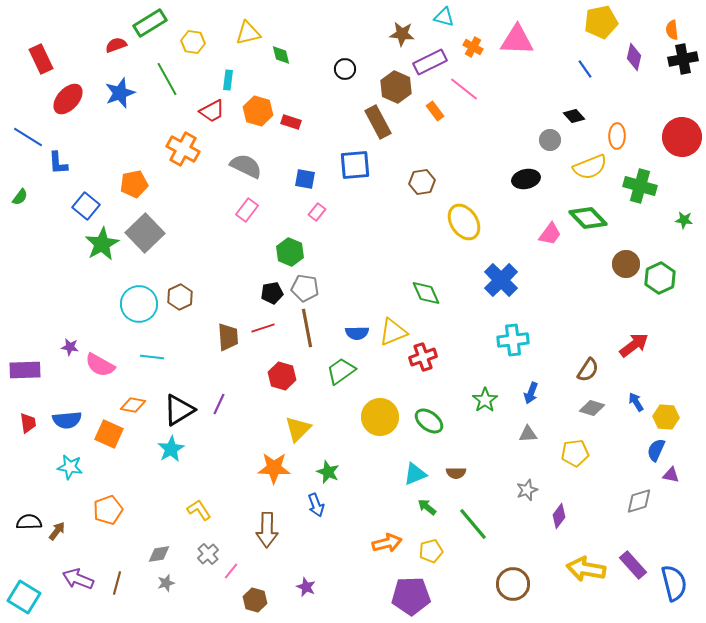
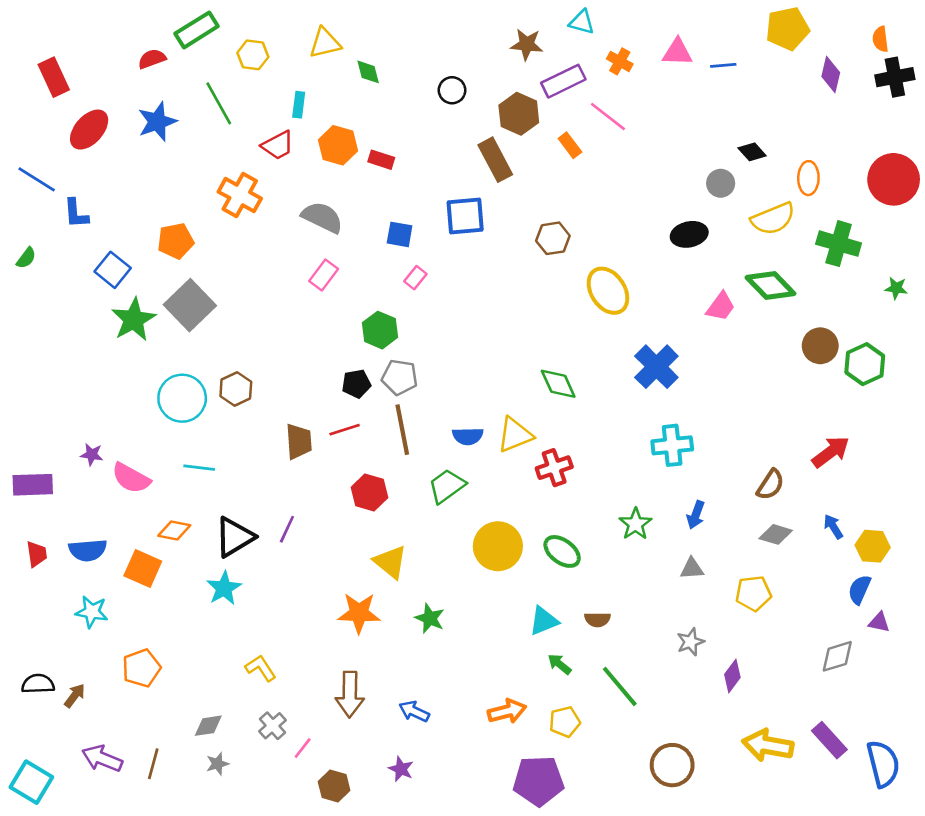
pink triangle: (517, 40) -> (677, 52), size x0.7
blue line: (585, 69) -> (723, 65), moved, turned -60
yellow triangle: (298, 429) -> (390, 562), turned -36
blue arrow: (316, 505) -> (414, 711), moved, turned 135

